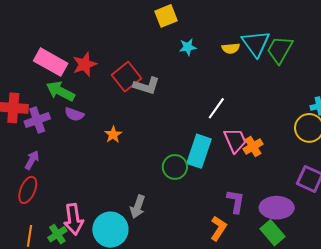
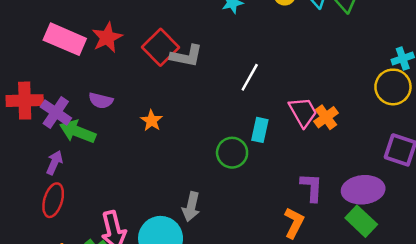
green arrow: (60, 91) -> (78, 132), moved
white line: (216, 108) -> (250, 77), moved
purple cross: (37, 120) -> (56, 112), turned -30
cyan rectangle: (199, 151) -> (260, 130), size x0.6

